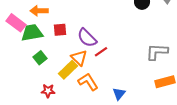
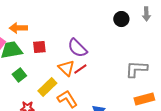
purple semicircle: (87, 38) -> (77, 48), moved
orange triangle: (79, 58) -> (66, 68), moved

